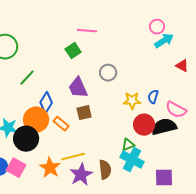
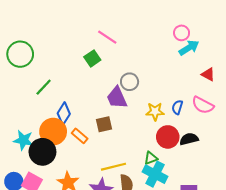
pink line: (87, 31) -> (107, 37), turned 30
purple trapezoid: (78, 88) -> (117, 98), moved
pink semicircle: (176, 110) -> (203, 105), moved
black semicircle: (164, 127) -> (189, 139), size x0.7
yellow line: (73, 157) -> (114, 167), moved

